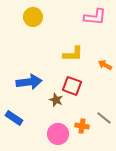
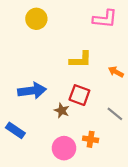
gray line: (104, 118) -> (115, 114), moved

